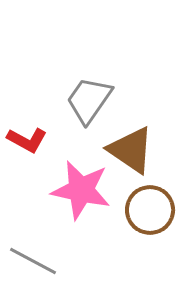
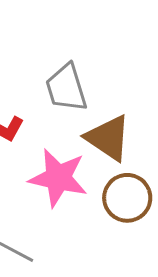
gray trapezoid: (89, 100) -> (66, 88), turned -52

